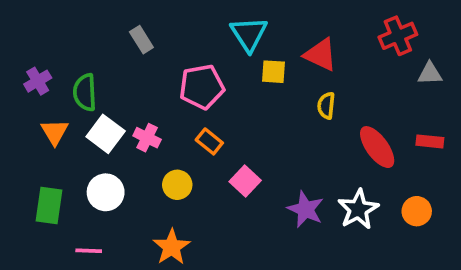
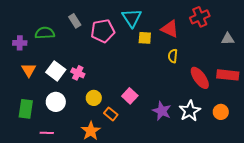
red cross: (398, 36) -> (200, 17), moved
purple cross: (38, 81) -> (20, 43), turned 32
pink pentagon: (202, 87) -> (103, 31), moved
green semicircle: (85, 92) -> (45, 33), moved, turned 90
orange rectangle: (209, 141) -> (111, 114), moved
red rectangle: (430, 141) -> (228, 75), size x1.5

